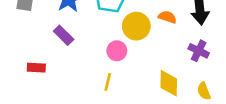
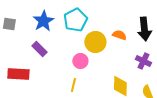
red rectangle: (36, 68) -> (18, 74), size x1.5

